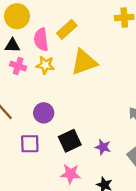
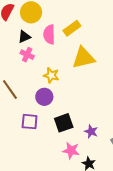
black triangle: (12, 46) -> (24, 37), turned -32
yellow star: (45, 65) -> (51, 75), moved
pink star: (70, 174) -> (71, 151), moved

